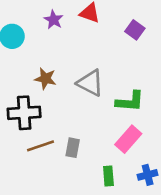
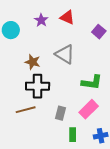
gray triangle: (90, 83) -> (65, 54), moved
black cross: (24, 113) -> (38, 86), moved
gray rectangle: (73, 148) -> (60, 113), moved

